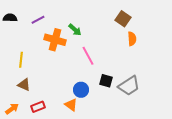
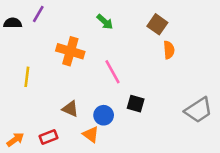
purple line: (38, 20) -> (38, 14), moved, turned -32
green arrow: (75, 30) -> (105, 22), moved
brown triangle: (24, 85) -> (70, 109), moved
gray trapezoid: (129, 86) -> (198, 110), moved

